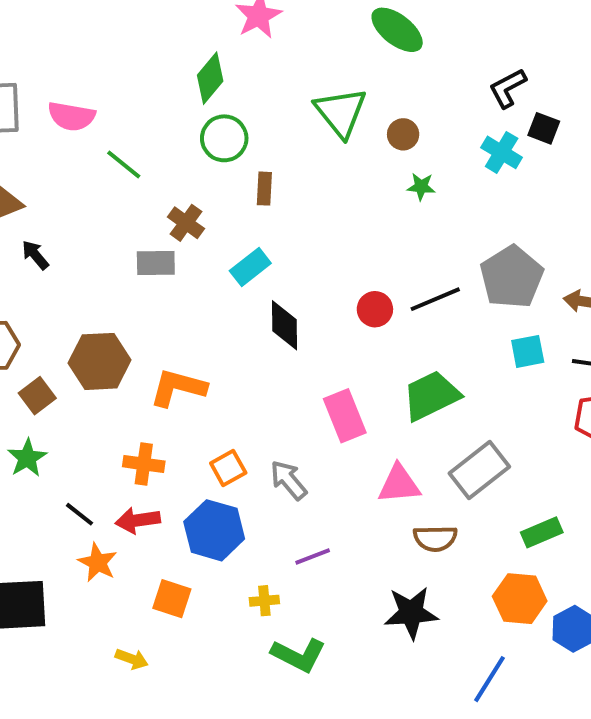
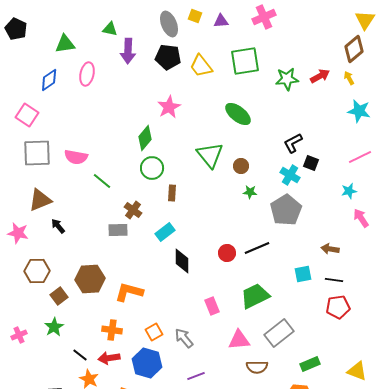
gray pentagon: (512, 277) -> (286, 210), moved
pink rectangle: (345, 416) -> (212, 306), size x0.7

